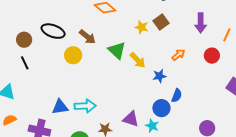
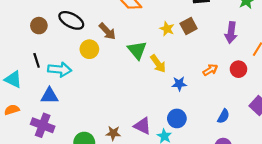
orange arrow: (178, 55) -> (210, 70), moved
black line: (25, 63) -> (37, 60), moved
blue semicircle: (177, 96) -> (223, 116), moved
cyan arrow: (85, 106) -> (60, 70), moved
blue triangle: (60, 107) -> (49, 96), moved

